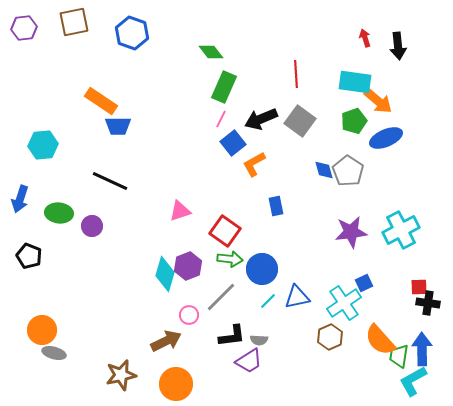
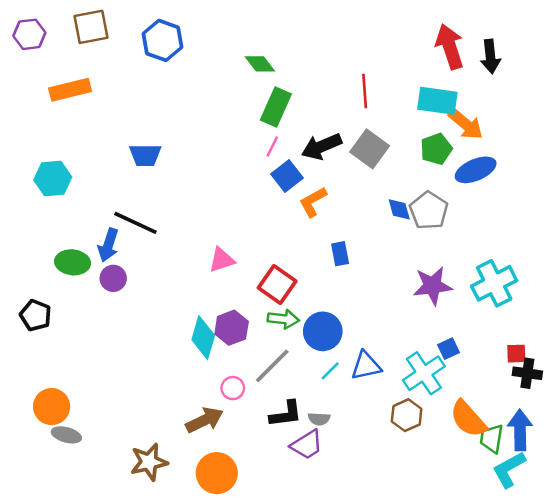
red arrow: (365, 38) -> (450, 47), size x2.0
orange rectangle: (101, 101) -> (70, 90), moved, turned -48
blue arrow: (20, 199) -> (108, 245), moved

